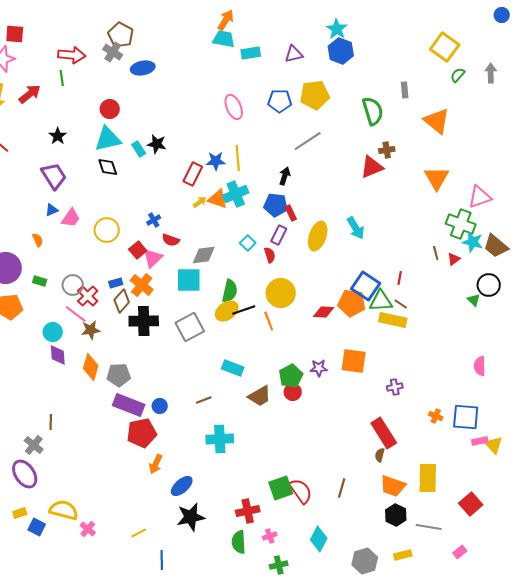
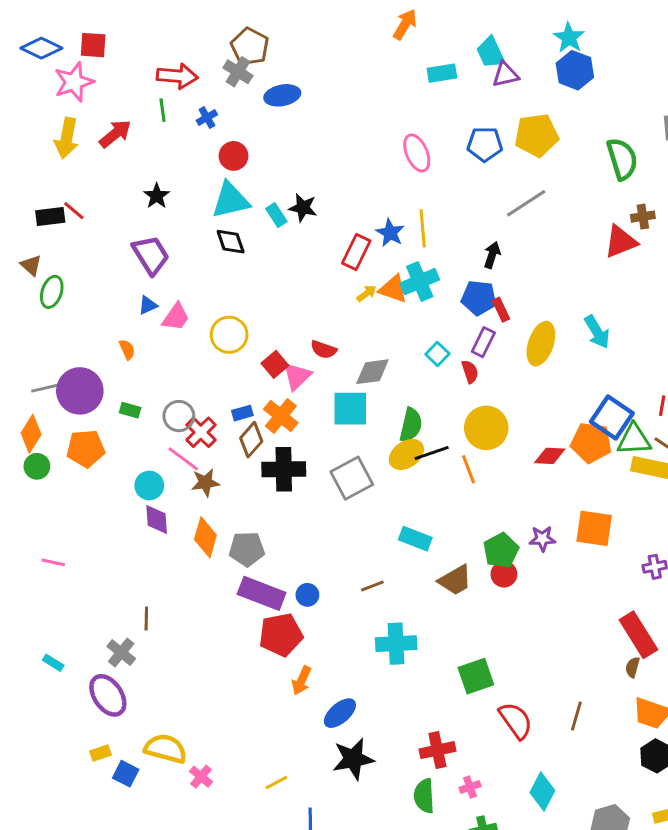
cyan trapezoid: (224, 39) -> (491, 52), moved, turned -125
blue star: (216, 161) -> (390, 233), turned 30
blue cross: (154, 220) -> (207, 117), moved
green square: (281, 488) -> (476, 676), moved

